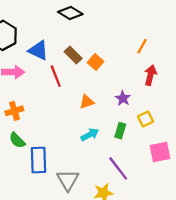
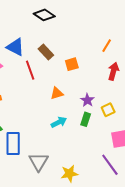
orange square: (96, 62) -> (72, 64), moved, turned 32
purple star: (123, 98) -> (87, 100), moved
purple line: (118, 168) -> (110, 165), moved

